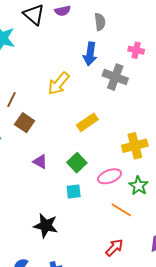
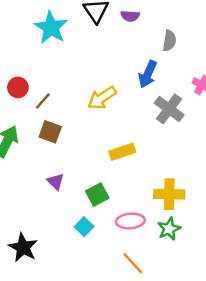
brown square: (25, 123) -> (50, 132), turned -30
green star: (138, 186) -> (169, 229), moved
cyan square: (74, 191) -> (84, 227), turned 35
black star: (46, 226) -> (23, 248), moved

